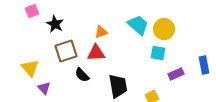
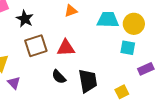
cyan trapezoid: (138, 25) -> (108, 20), turned -40
orange triangle: (101, 32) -> (71, 11), moved
black semicircle: (82, 75) -> (59, 77), moved

